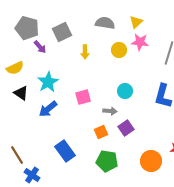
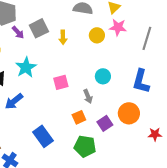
gray square: (62, 32) -> (39, 28), moved
blue arrow: (48, 109) -> (14, 101), moved
gray arrow: (110, 111) -> (88, 96), turned 64
purple square: (126, 128) -> (105, 123), moved
orange circle: (151, 161) -> (129, 113), moved

